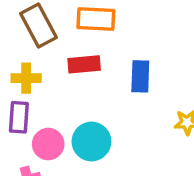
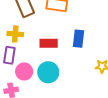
red rectangle: (84, 64) -> (49, 43), moved

